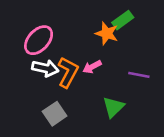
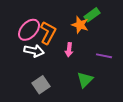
pink arrow: (92, 67) -> (69, 50), turned -56
orange L-shape: (68, 72) -> (48, 33), moved

